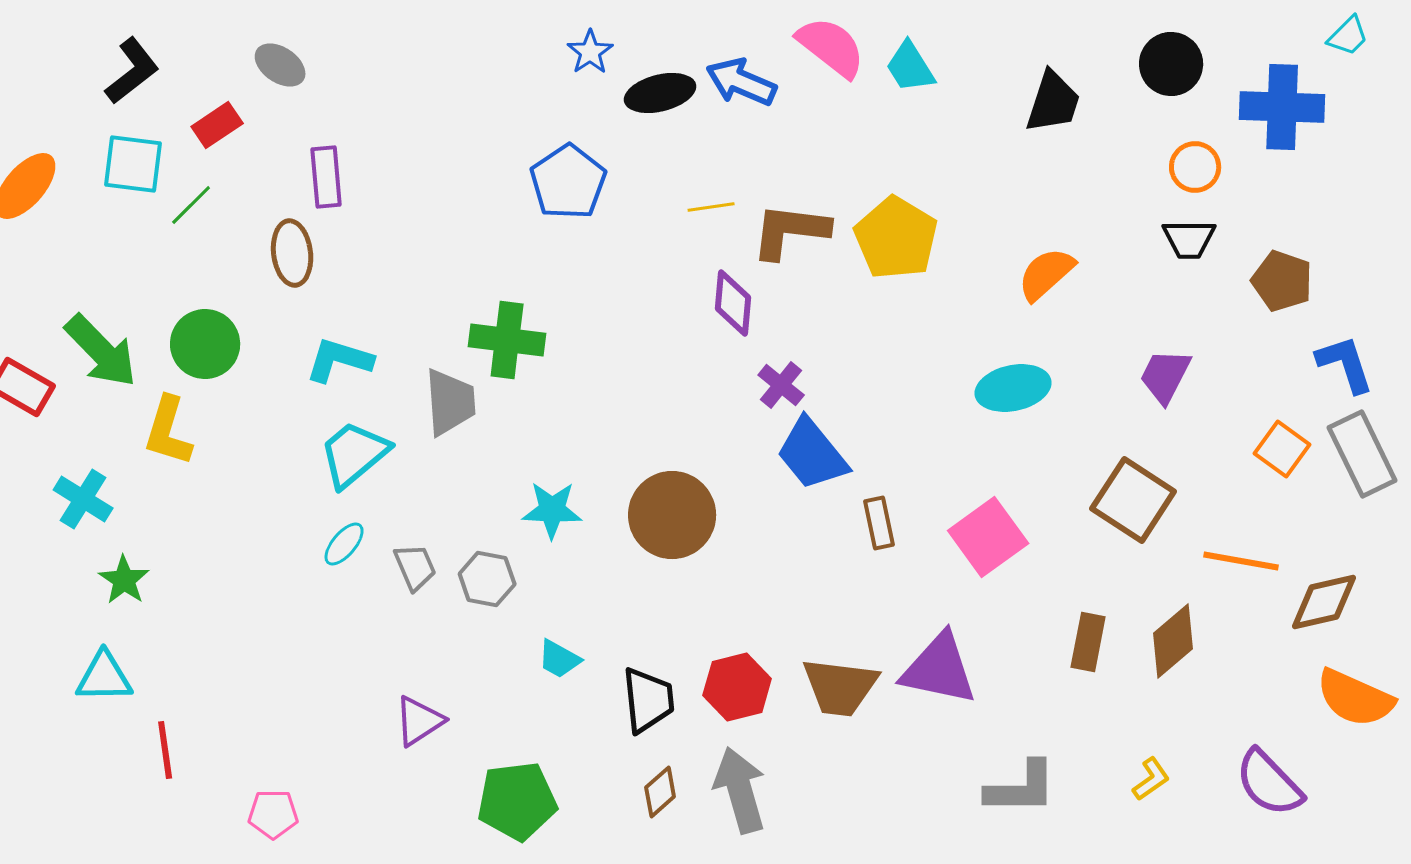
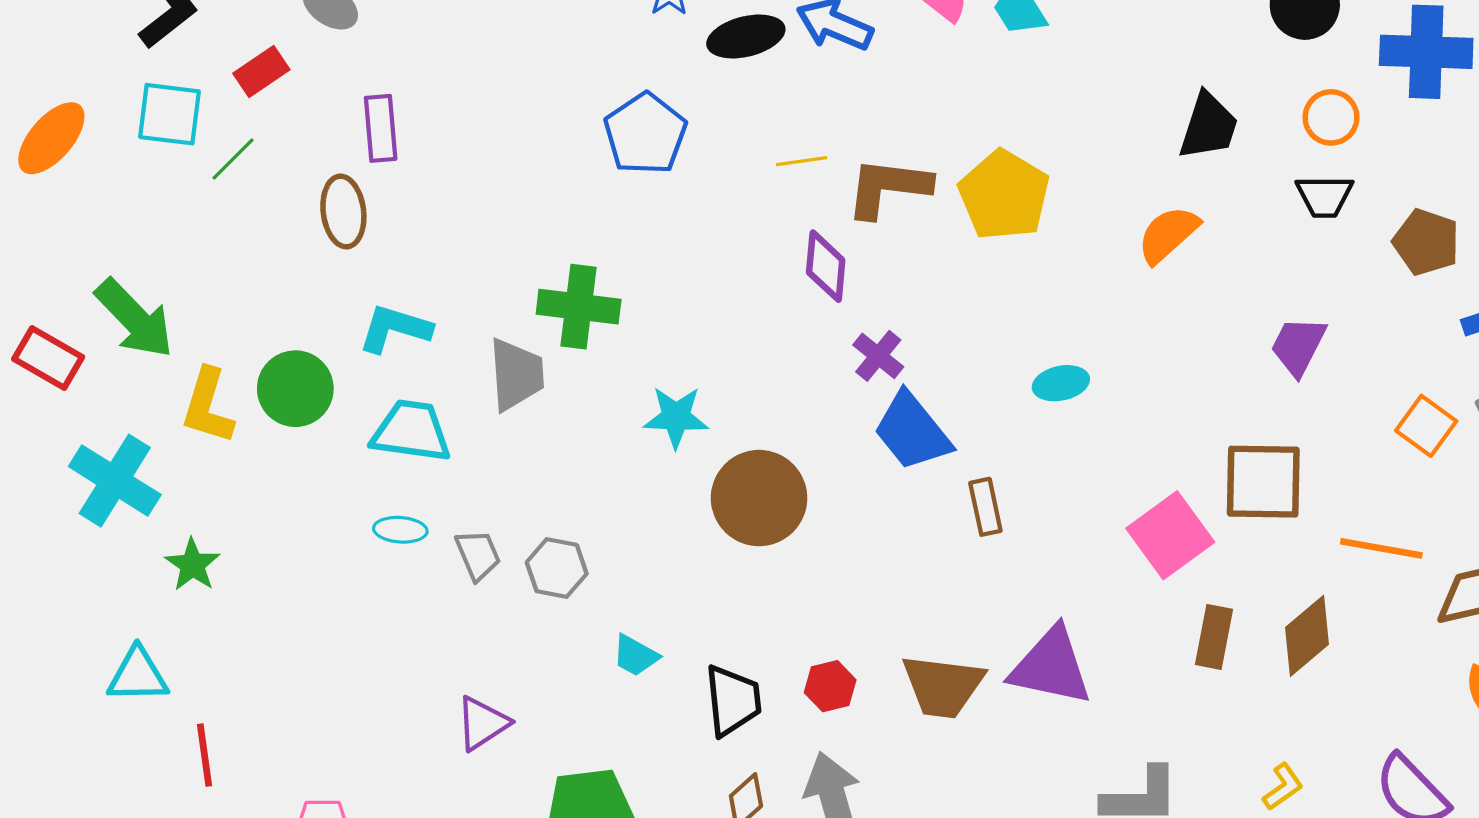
black trapezoid: (1053, 102) -> (1209, 126), moved
green circle: (205, 344) -> (295, 389), moved
cyan ellipse: (1013, 388) -> (1061, 383), moved, size x0.7
cyan trapezoid: (354, 454) -> (411, 431), turned 48
cyan cross: (83, 499) -> (115, 481), size x1.4
brown square: (1133, 500) -> (1263, 482), turned -32
cyan star: (552, 510) -> (676, 417), moved
pink square: (988, 537) -> (1170, 535), moved
cyan ellipse: (344, 544) -> (400, 530), turned 54
green star: (124, 580) -> (192, 565), moved
red hexagon: (737, 687) -> (830, 686), size x0.7

